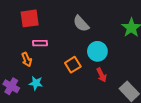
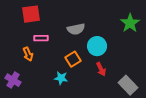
gray semicircle: (81, 24) -> (76, 29), moved, turned -60
cyan star: (36, 83) -> (61, 78), moved

